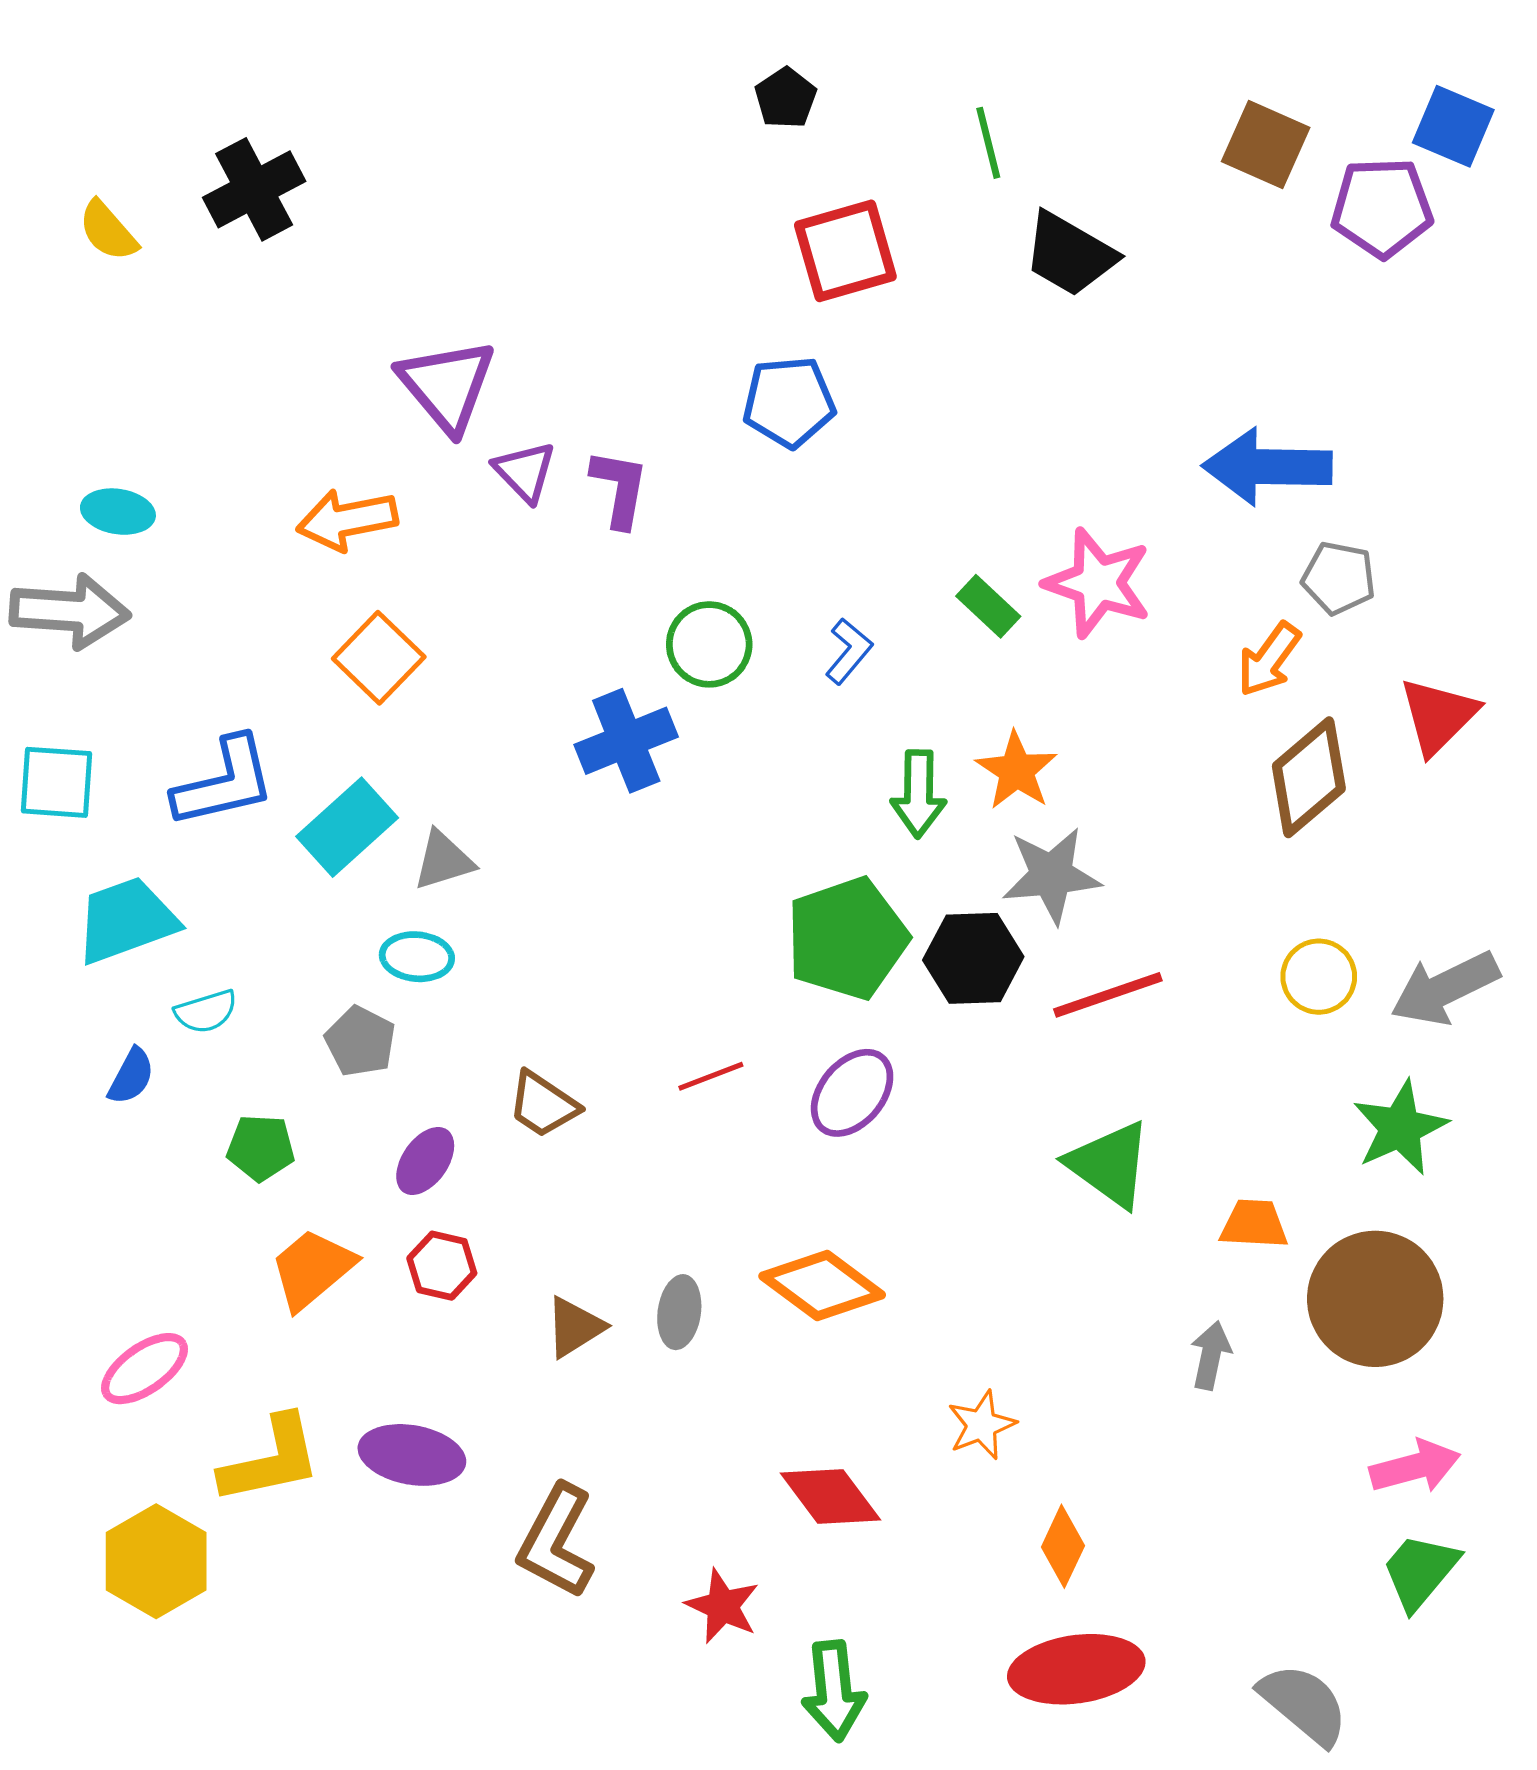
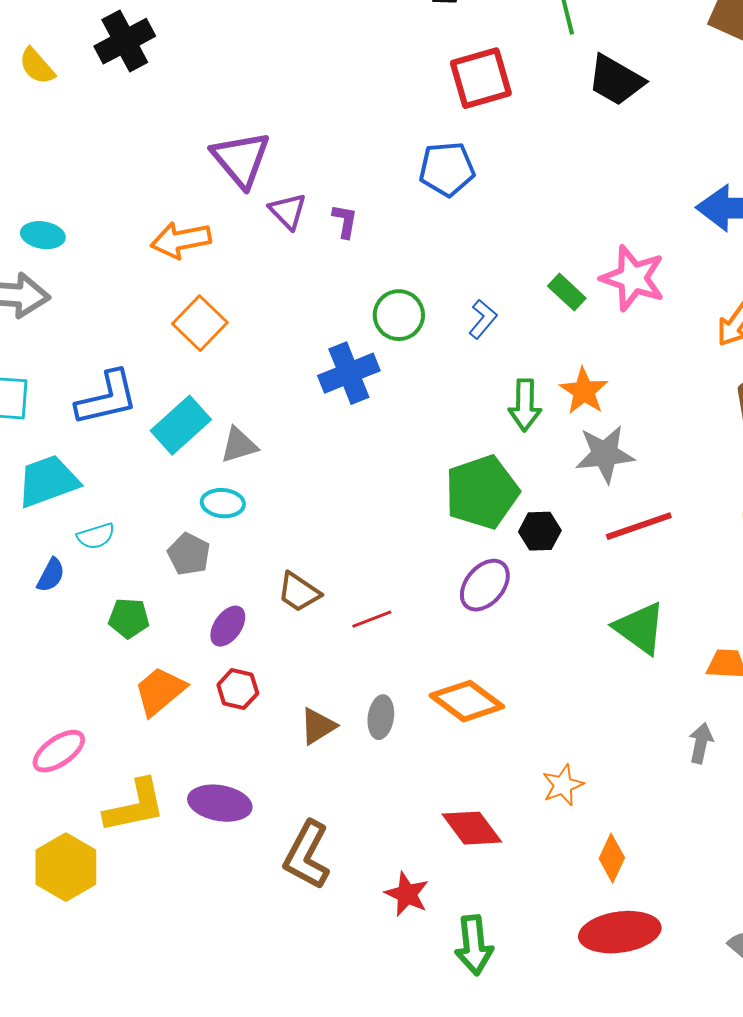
purple L-shape: (620, 488) -> (345, 221), size x0.7
black hexagon: (973, 958) -> (540, 531), moved, size x0.7
red line: (711, 1076) -> (372, 619), moved

